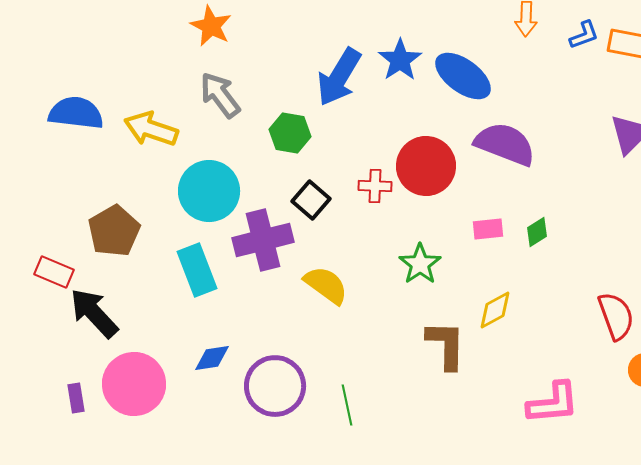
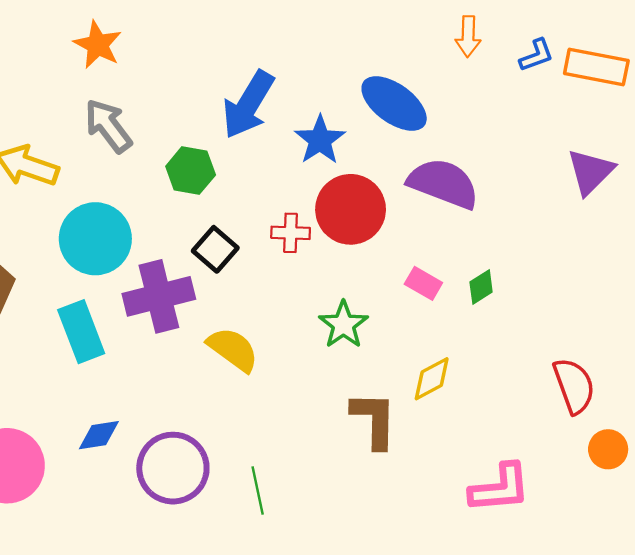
blue star: (400, 60) -> (320, 140), moved
pink rectangle: (488, 229) -> (423, 283), turned 36

